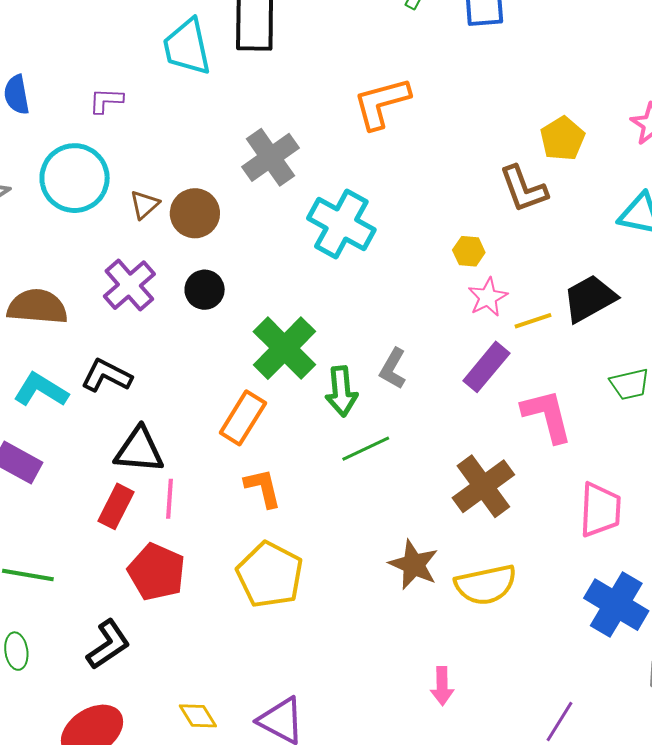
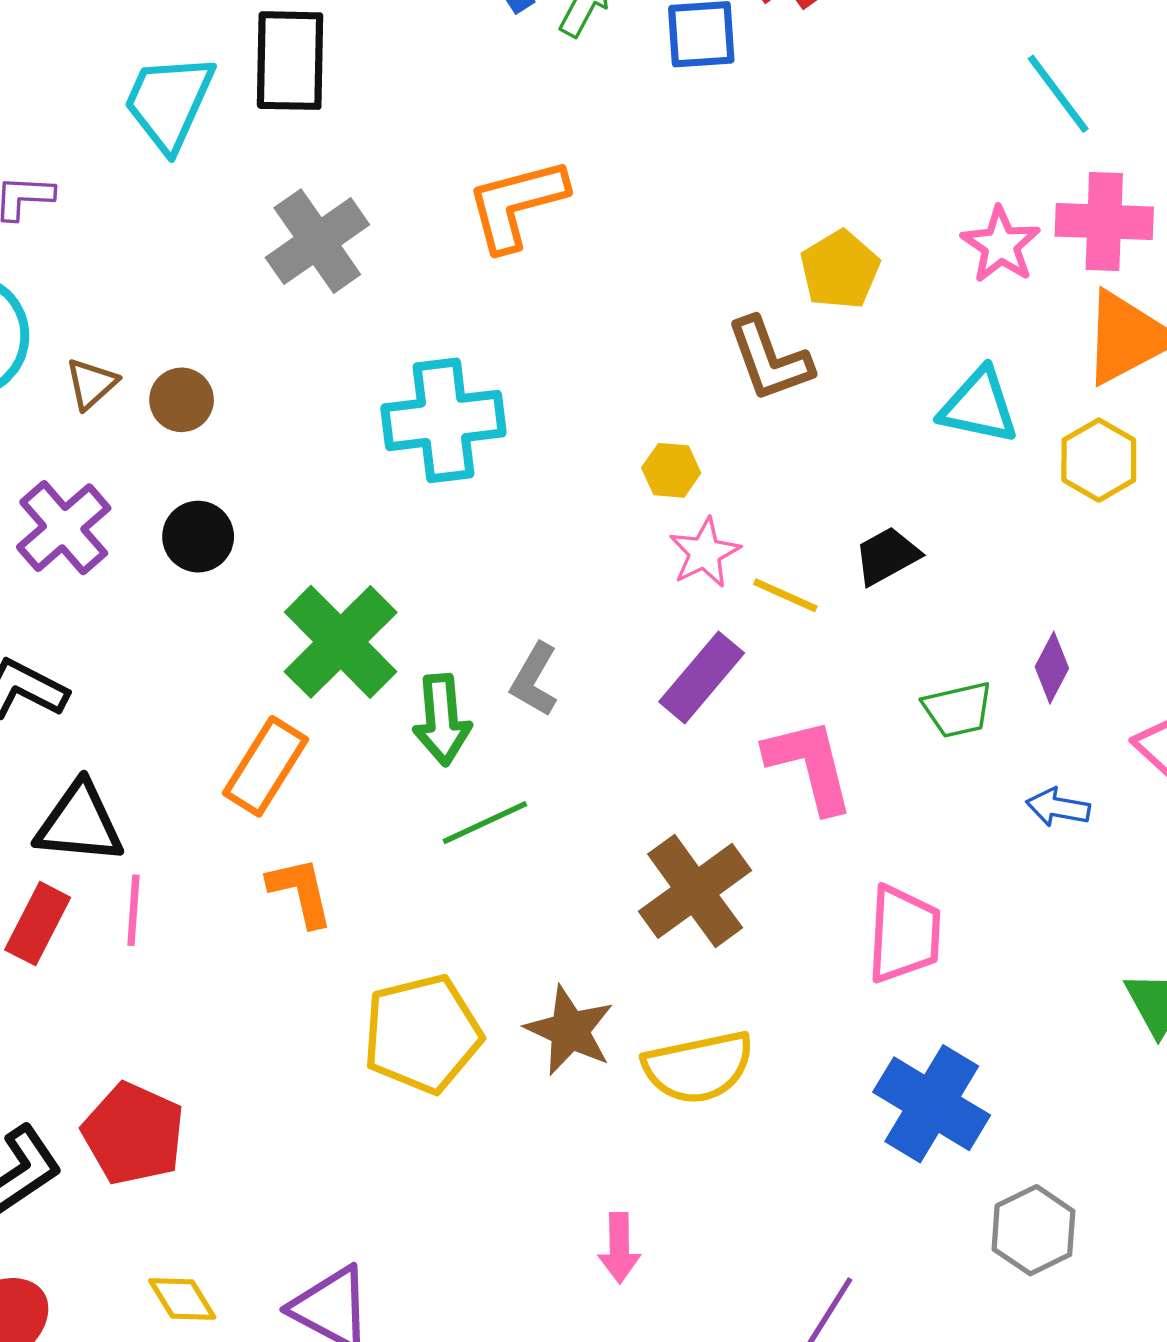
cyan trapezoid: (187, 47) -> (169, 102), turned 36
gray cross: (270, 157) -> (317, 241), moved
brown circle: (195, 213) -> (182, 400), size x0.7
cyan cross: (341, 224) -> (444, 420), turned -36
black trapezoid: (590, 298) -> (887, 556), size x0.7
yellow line: (533, 321) -> (785, 595), turned 42
red pentagon: (157, 572) -> (133, 1134), moved
yellow pentagon: (270, 575) -> (422, 1034), moved, turned 30

